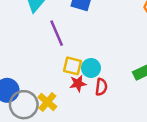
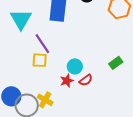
yellow square: (73, 66) -> (40, 60), moved
red semicircle: (101, 87) -> (86, 80), turned 56

